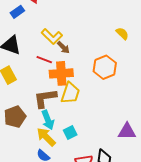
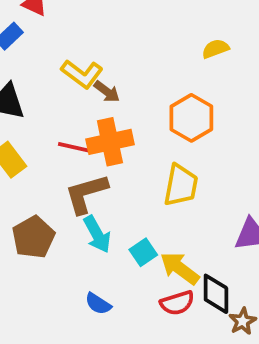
yellow semicircle: (122, 33) -> (215, 49), turned -56
red line: (44, 60) -> (73, 147), moved
yellow trapezoid: (70, 93) -> (181, 185), moved
yellow arrow: (46, 137) -> (180, 268), moved

